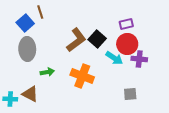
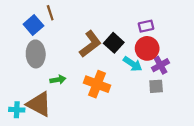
purple cross: (139, 59) -> (160, 65), turned -35
brown triangle: (30, 94) -> (39, 104), size x1.4
gray square: (130, 94) -> (156, 86), moved

